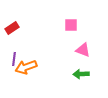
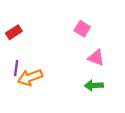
pink square: (71, 25) -> (82, 29), turned 32

